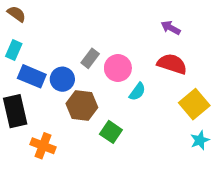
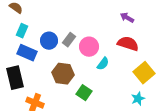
cyan rectangle: (14, 50) -> (22, 31), moved
blue circle: (62, 79) -> (49, 41), moved
cyan star: (200, 140) -> (138, 99), moved

